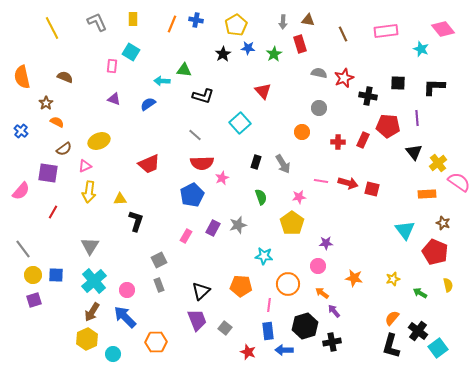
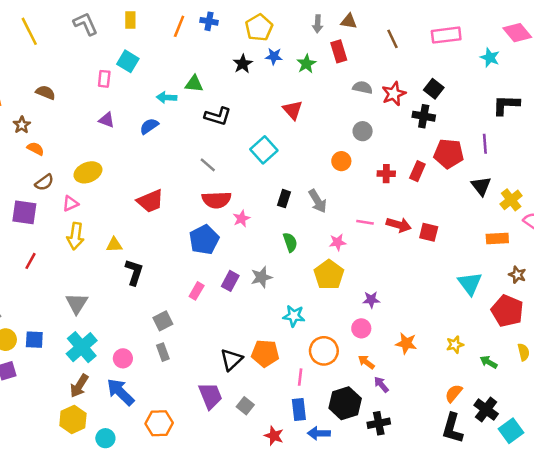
black square: (398, 83) -> (434, 89), moved, turned 35
black triangle: (201, 291) -> (231, 360), moved

